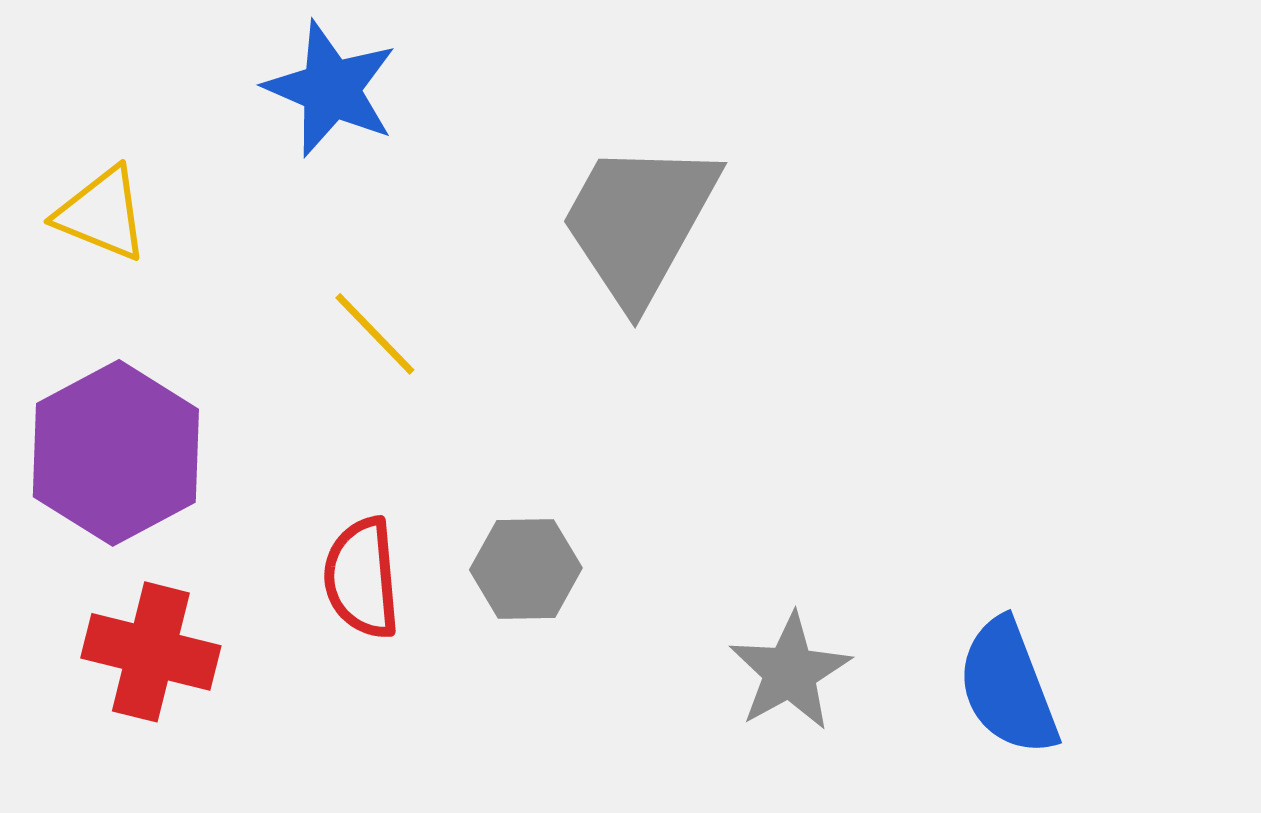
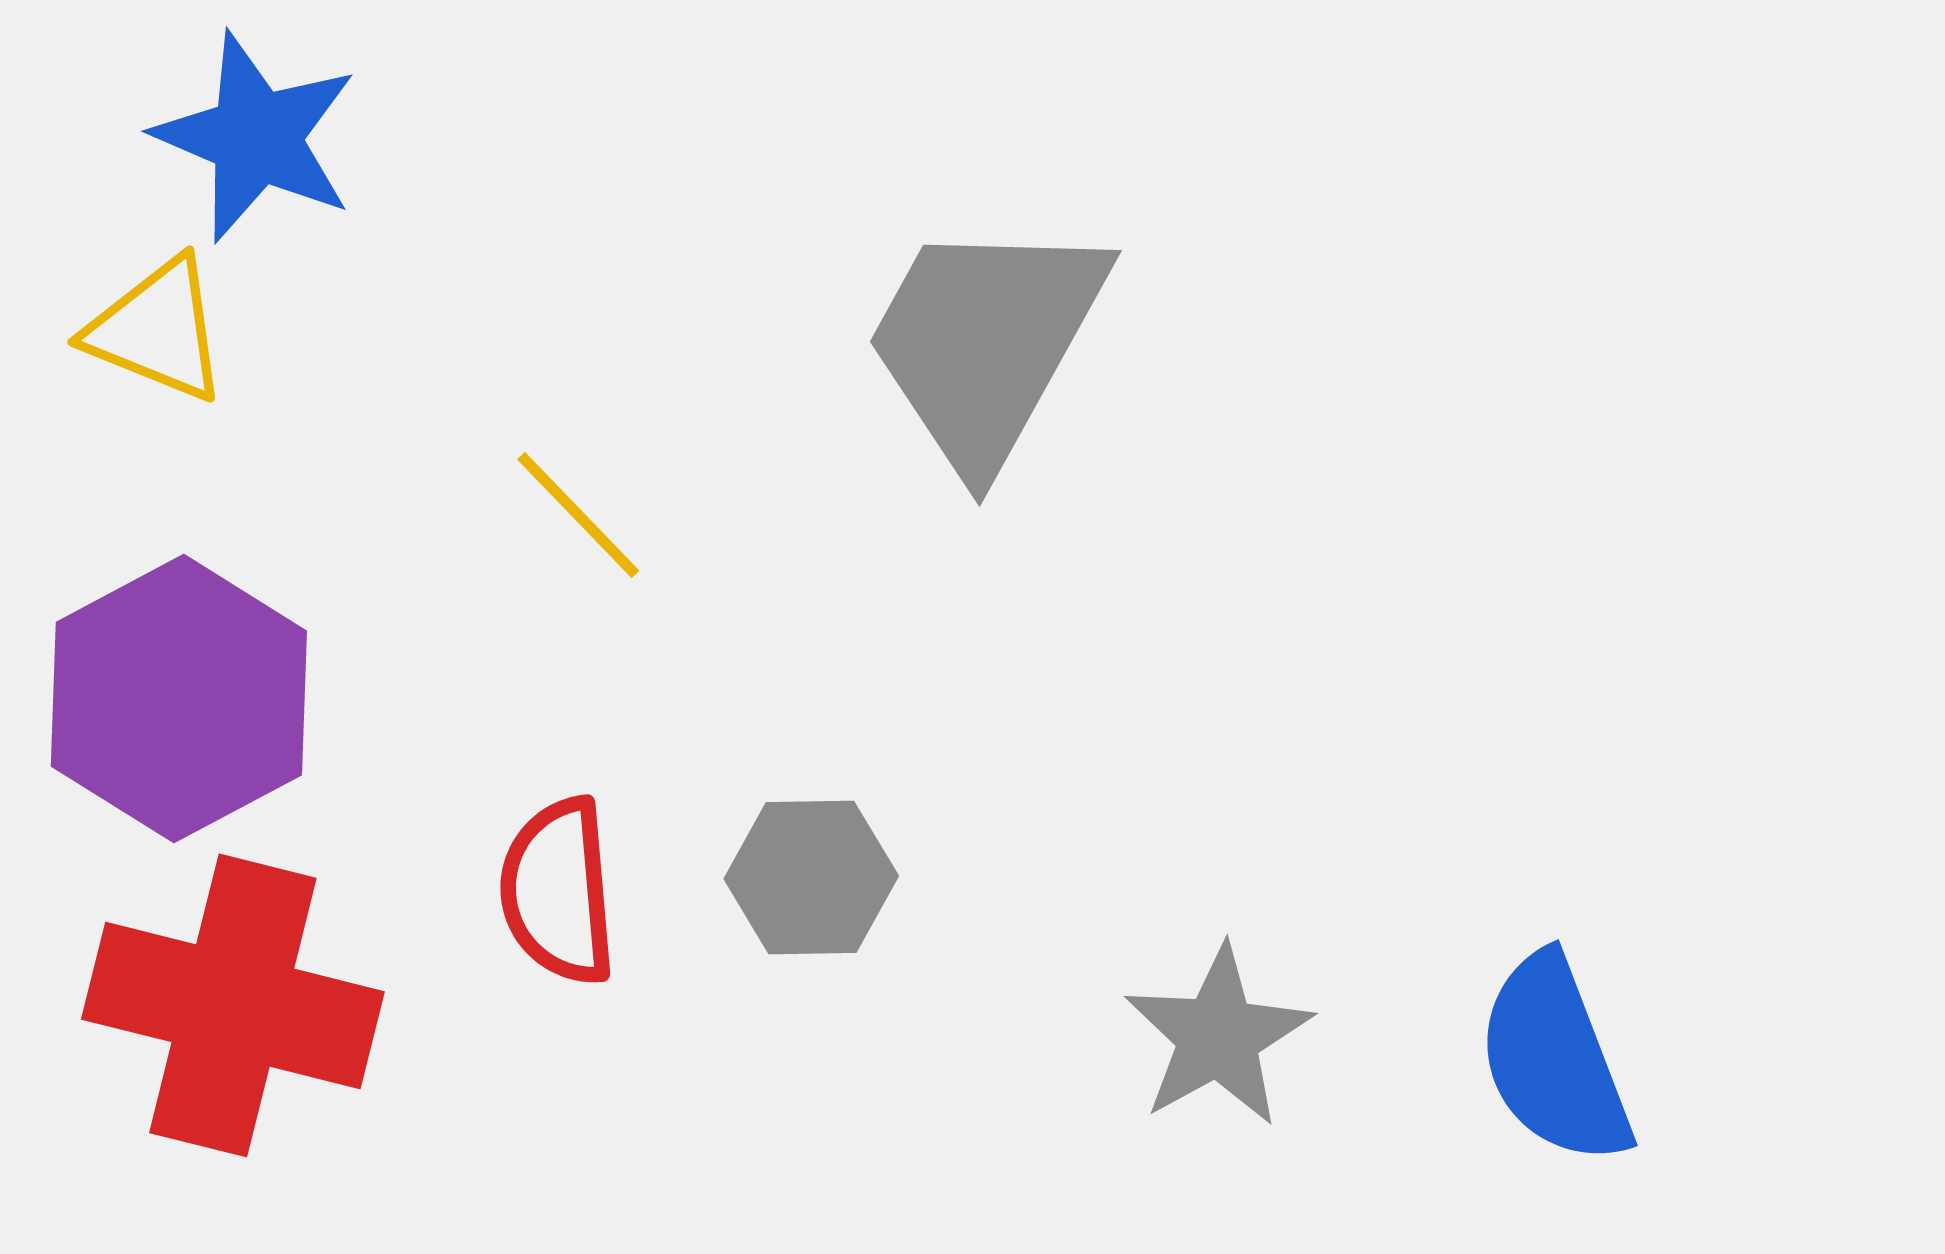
blue star: (331, 89) -> (256, 137), moved
red cross: (151, 652) -> (233, 1005), size x1.4

